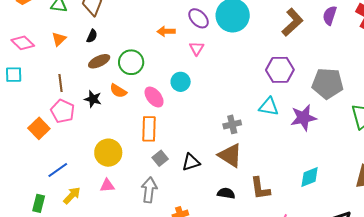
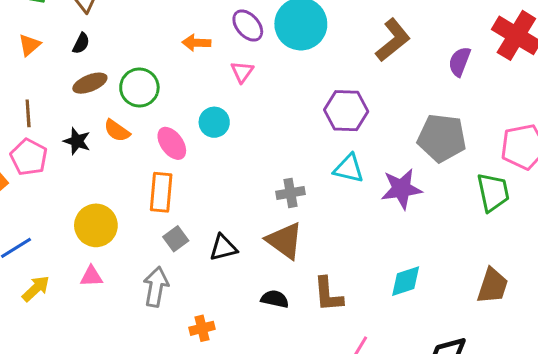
purple semicircle: (330, 15) -> (460, 62), moved
purple hexagon: (280, 70) -> (346, 111), moved

